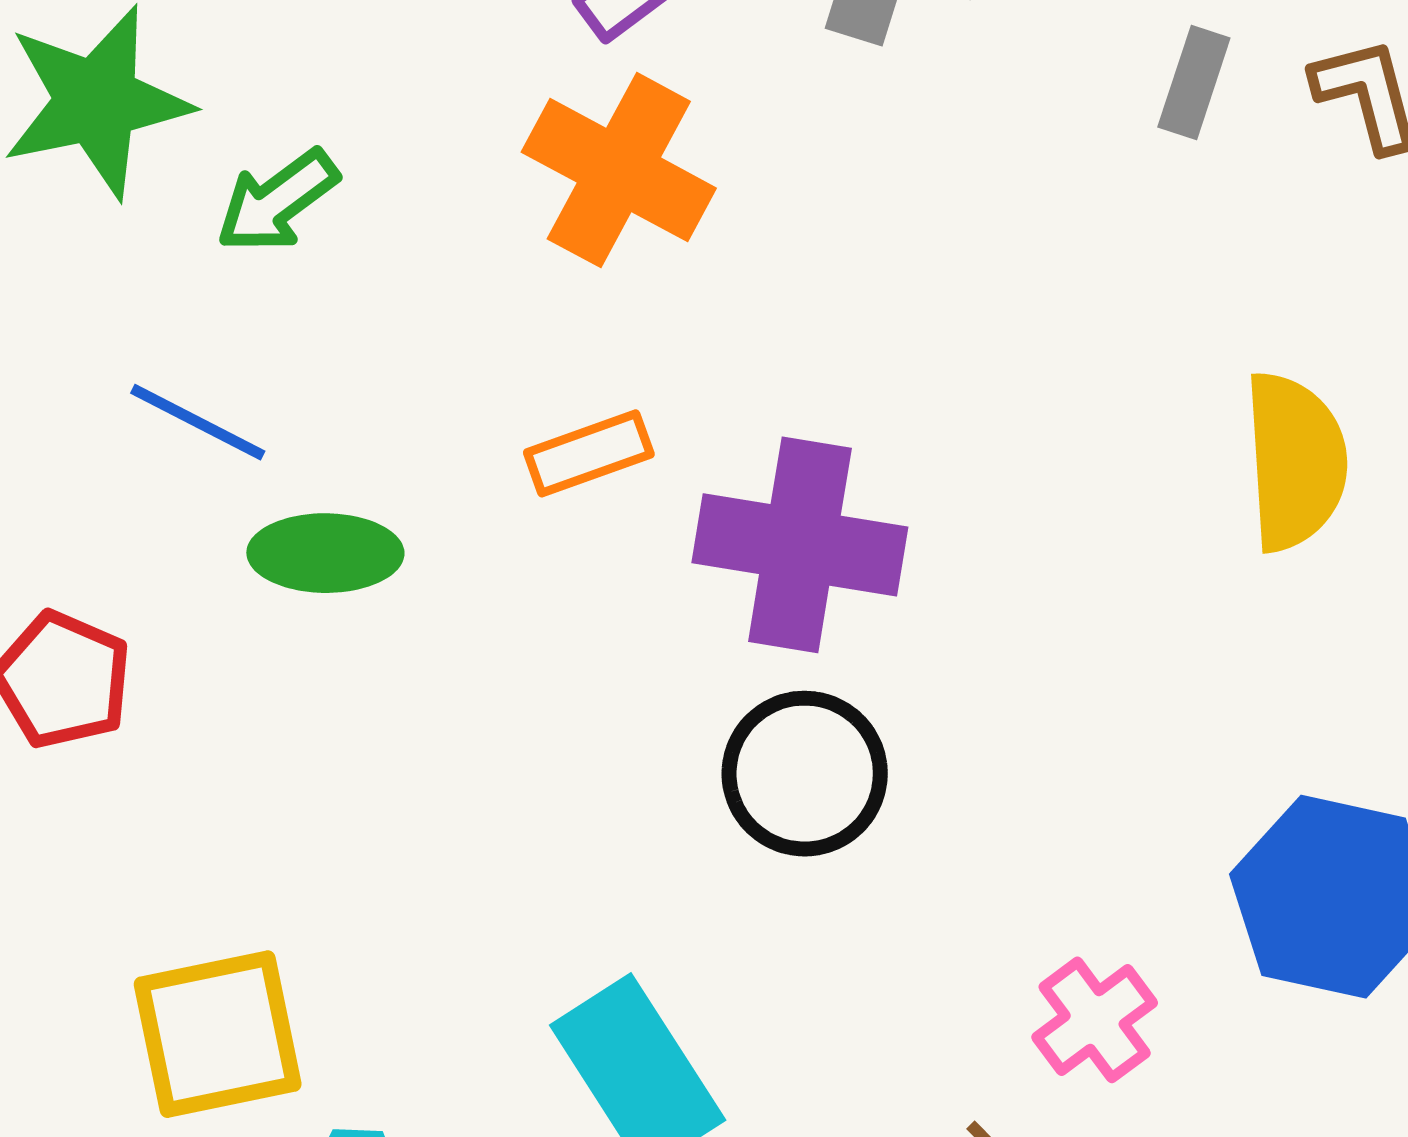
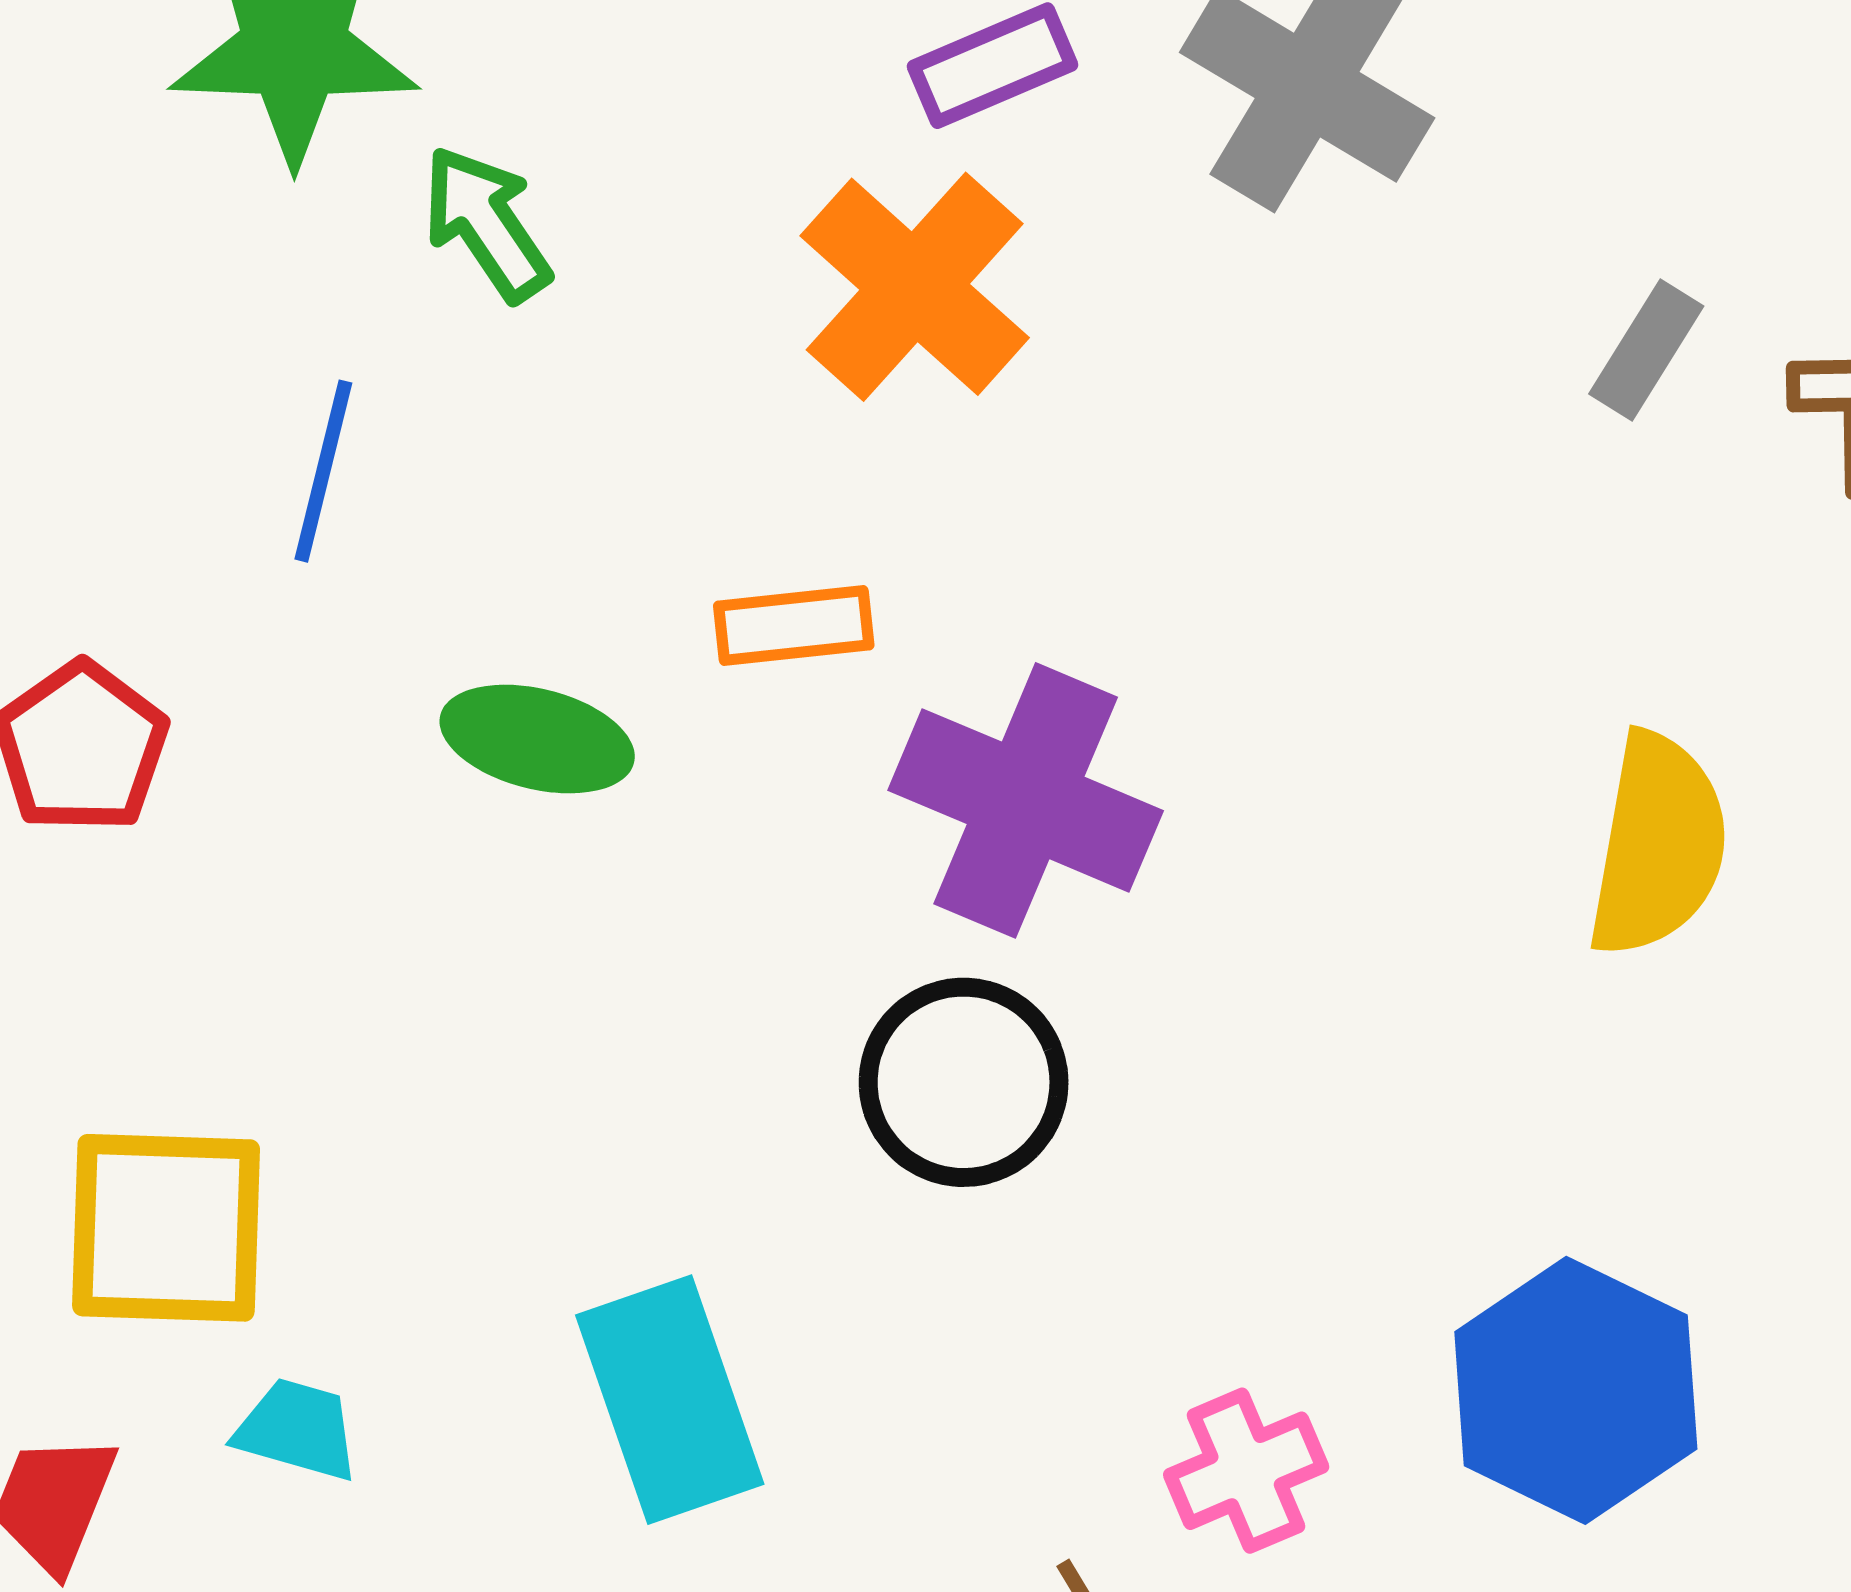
green arrow: (277, 201) -> (486, 224), turned 79
blue line: (198, 422) -> (323, 471), turned 63
green ellipse: (325, 553) -> (537, 739), moved

